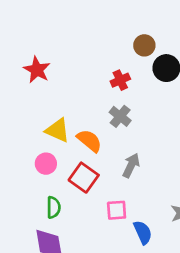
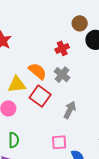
yellow triangle: (58, 130) -> (17, 84), turned -30
orange semicircle: (89, 141) -> (37, 71), moved
red square: (84, 178) -> (40, 96), moved

